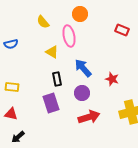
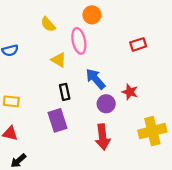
red rectangle: (122, 30) -> (138, 44), moved, turned -40
purple circle: (82, 93) -> (106, 104), moved
red arrow: (89, 117) -> (103, 137), turned 100

